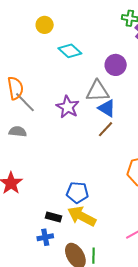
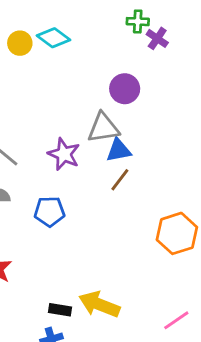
cyan diamond: (70, 51) -> (54, 38), moved
blue triangle: (107, 108) -> (119, 150), turned -36
blue pentagon: (77, 193) -> (50, 212), moved

